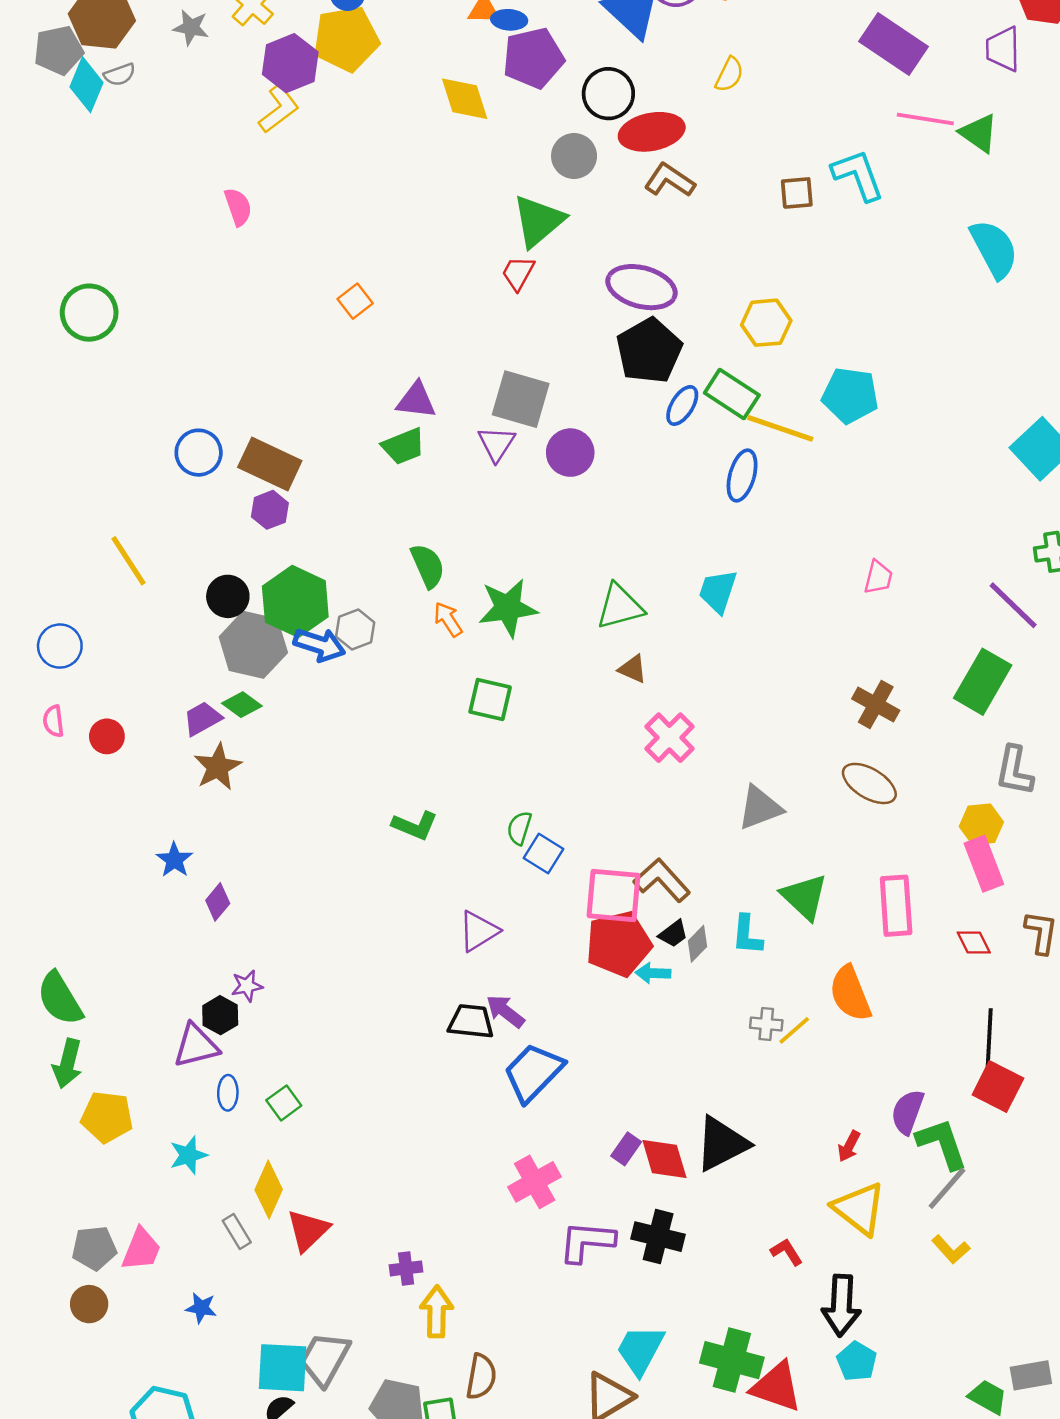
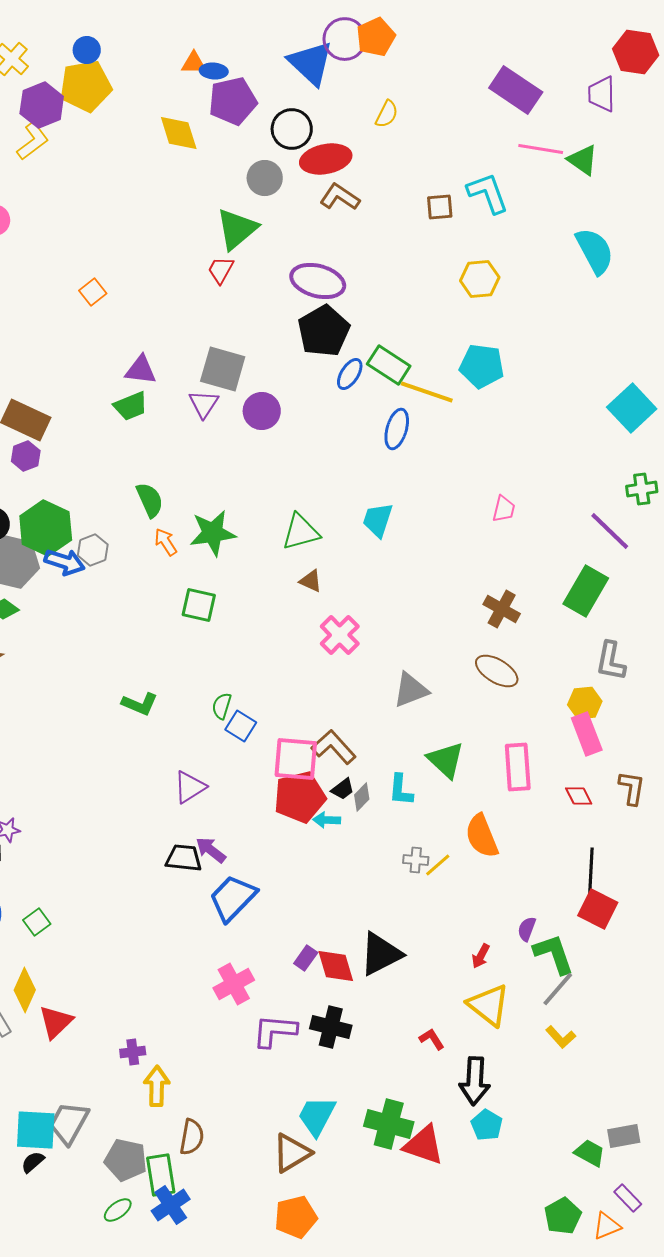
yellow hexagon: (766, 323) -> (480, 279), moved
purple semicircle: (908, 1112) -> (527, 929), size x0.7

